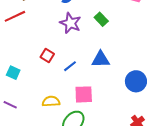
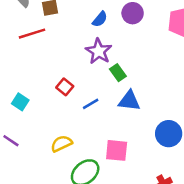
green rectangle: (101, 19) -> (118, 73), moved
pink square: (84, 94) -> (117, 150), moved
yellow semicircle: (51, 101) -> (61, 144), turned -30

